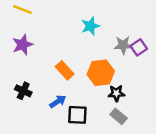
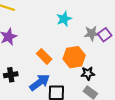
black cross: (23, 91) -> (11, 75), turned -32
blue arrow: (58, 102) -> (40, 82), size x1.5

